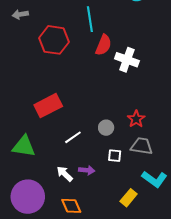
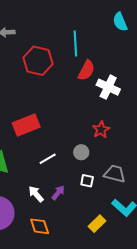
red star: (136, 119) -> (101, 130), moved
purple arrow: (87, 170) -> (58, 193), turned -63

